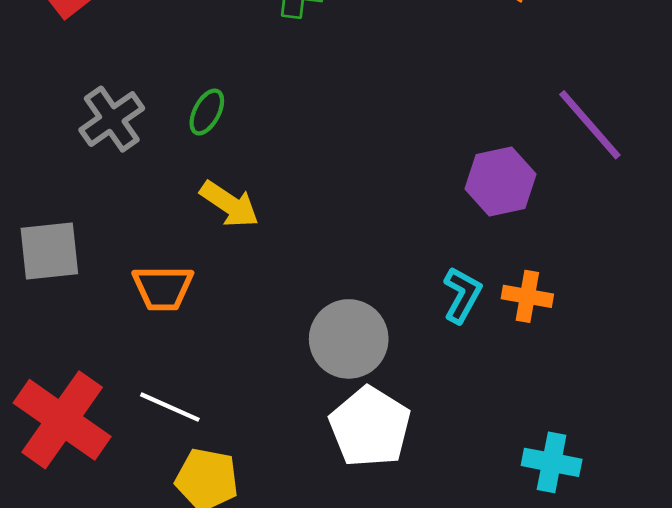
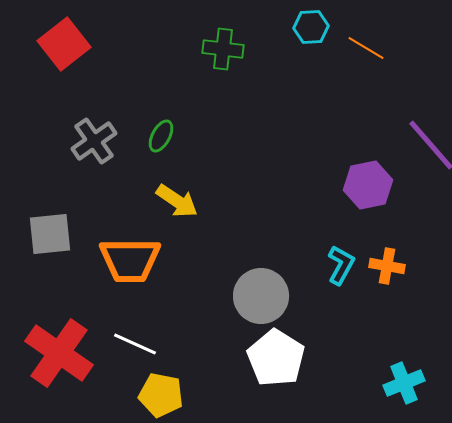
orange trapezoid: (163, 288) -> (130, 260), size x1.4
cyan cross: (552, 462) -> (404, 383), turned -33

